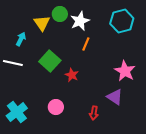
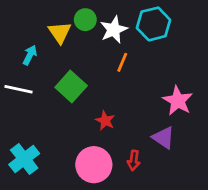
cyan hexagon: (122, 21) -> (154, 24), moved
red star: (72, 75) -> (105, 121), moved
pink circle: (56, 107) -> (94, 165), moved, size x1.6

